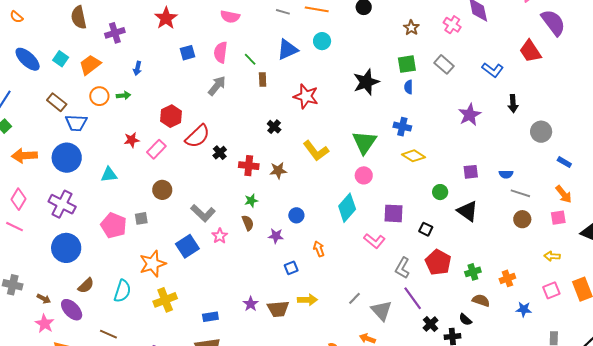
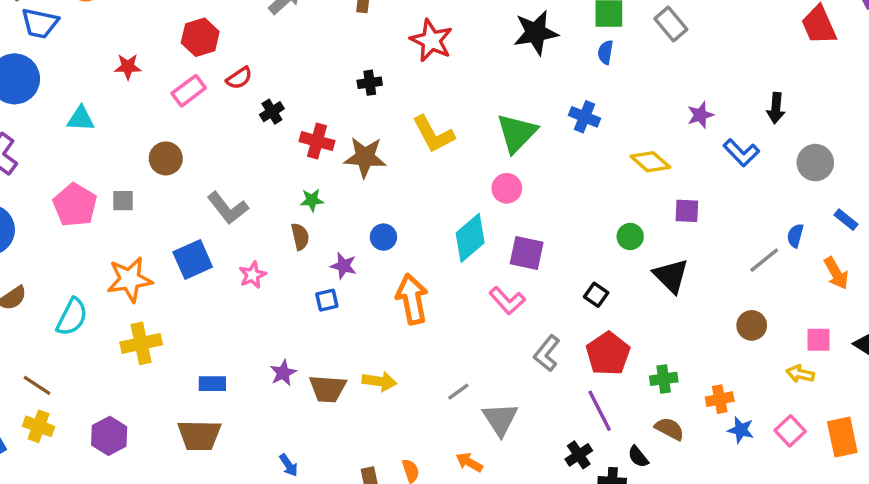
blue L-shape: (493, 70) -> (741, 153), moved
purple star: (470, 115) -> (700, 115), size x0.7
black cross: (274, 127) -> (370, 83), turned 32
red semicircle: (198, 136) -> (239, 78), size x0.6
pink rectangle: (156, 149) -> (189, 91), moved
yellow diamond: (413, 156) -> (650, 162), moved
brown star: (278, 171) -> (365, 157), size x1.4
blue semicircle: (506, 174) -> (795, 236), moved, turned 96
gray line: (520, 193) -> (764, 260), turned -66
purple square: (394, 213) -> (527, 253), moved
pink square: (558, 218) -> (818, 340), moved
brown circle: (522, 219) -> (752, 325), moved
pink star: (220, 236) -> (253, 275), moved
orange arrow: (319, 249) -> (412, 299), size x1.8
blue square: (291, 268) -> (327, 300), moved
pink square: (551, 290) -> (790, 431), turned -30
purple line: (413, 298) -> (600, 411), moved
blue star: (524, 309) -> (741, 430), moved

